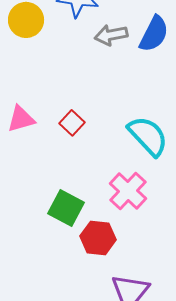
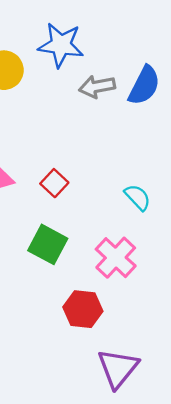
cyan semicircle: (148, 136) -> (138, 197), size x0.6
green square: (66, 208) -> (48, 244), moved

